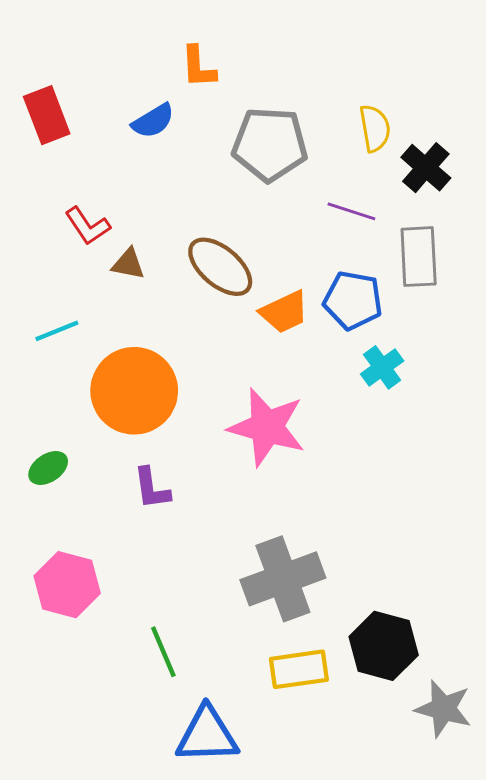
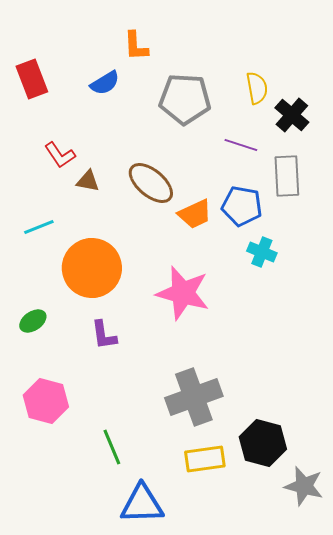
cyan cross: (382, 367) -> (262, 252), turned -32

